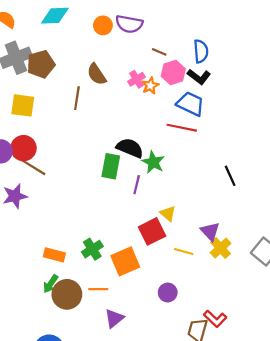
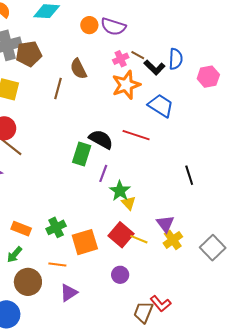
pink hexagon: (173, 73) -> (208, 77), moved
black L-shape: (199, 77) -> (154, 67), moved
pink cross: (137, 79) -> (121, 59), moved
orange star: (150, 86) -> (126, 85), size x1.8
red line: (182, 128) -> (136, 135), moved
green star: (153, 162) -> (120, 191), moved
red square: (152, 231) -> (121, 235), moved, turned -30
brown circle: (67, 294) -> (28, 282), moved

